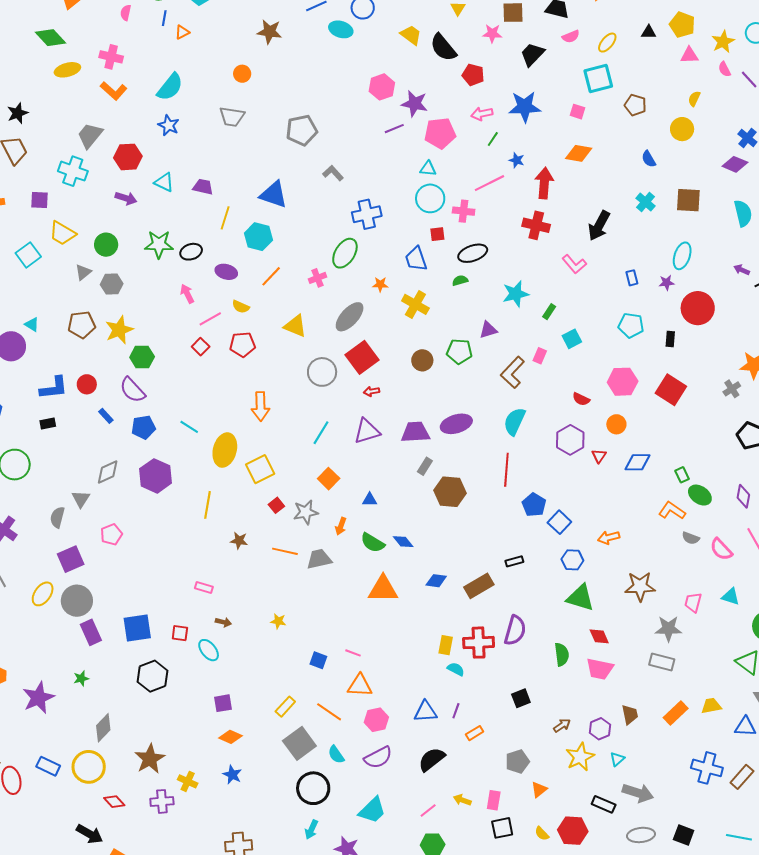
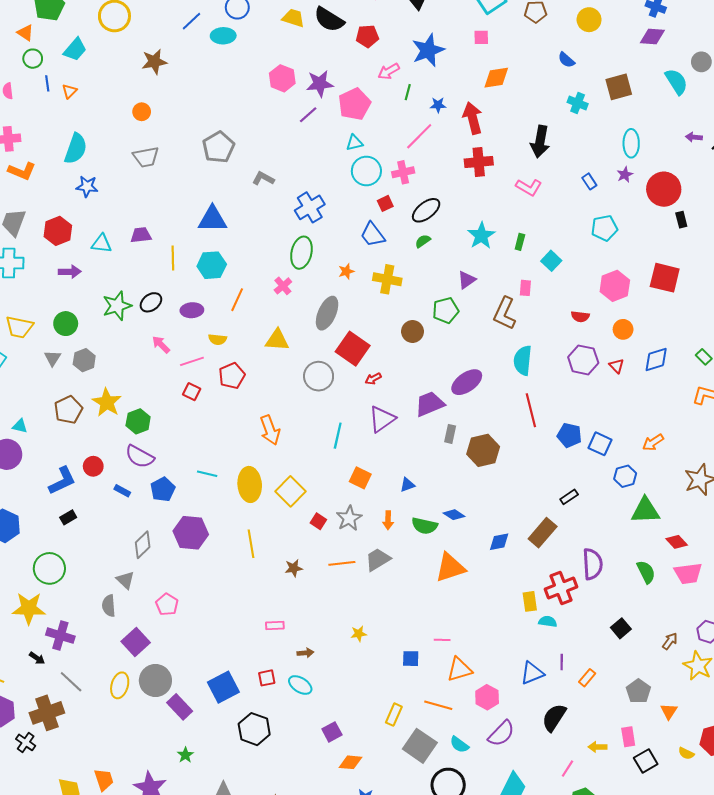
pink line: (210, 319) -> (192, 361), turned 30
black rectangle: (670, 339) -> (681, 220), moved

